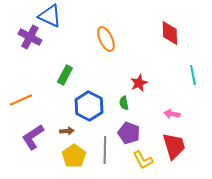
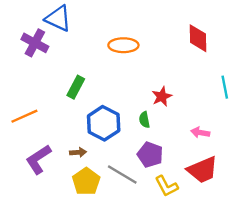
orange ellipse: (106, 39) -> (123, 45), turned -65
red trapezoid: (174, 146) -> (203, 170), turned 84
gray line: (105, 150) -> (122, 174), turned -60

